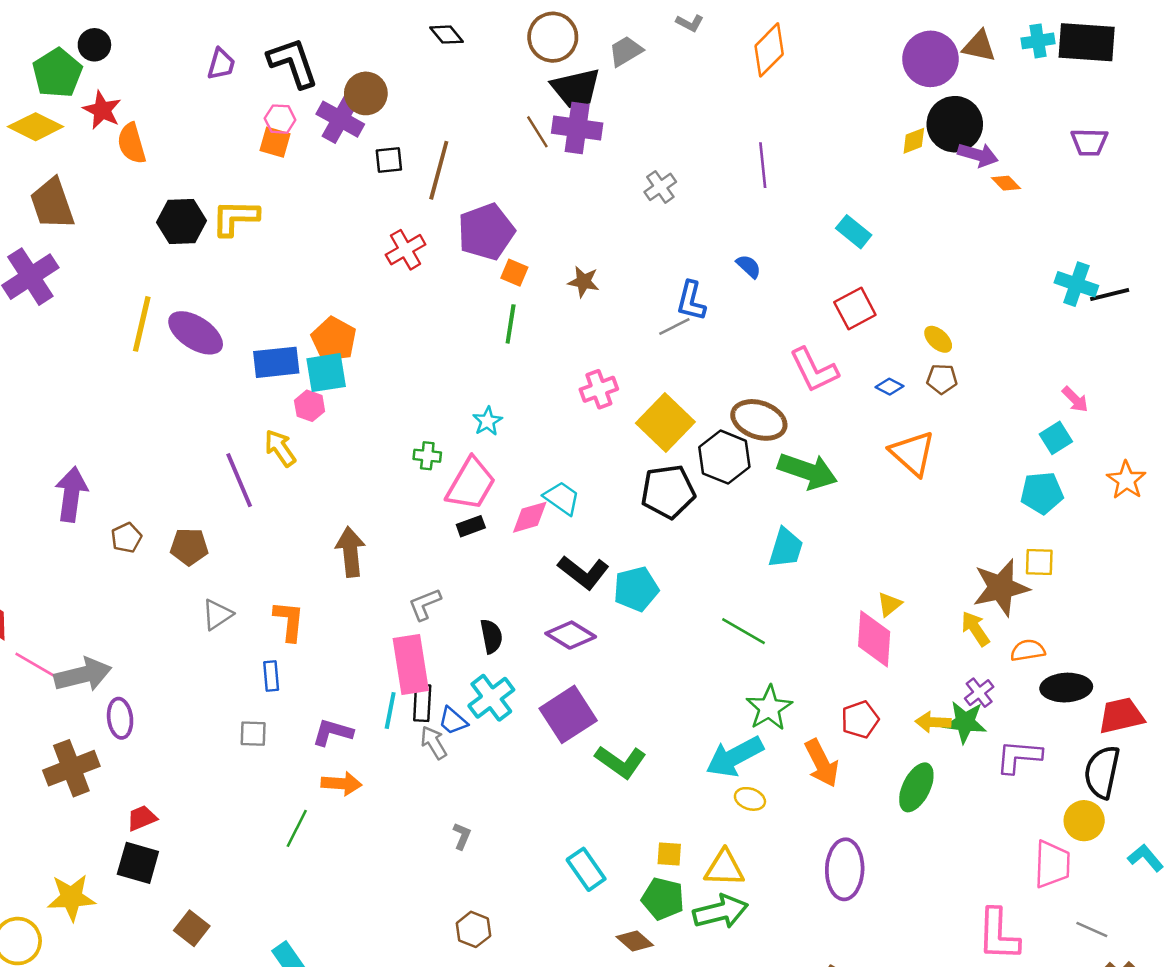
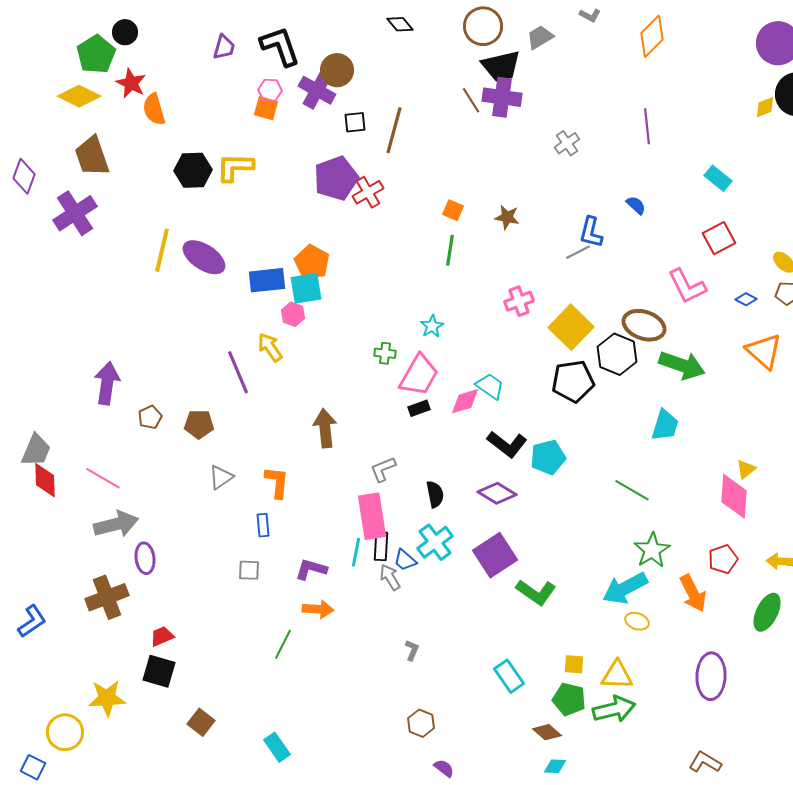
purple pentagon: (486, 232) -> (336, 178), moved
pink line: (37, 666) -> (103, 478), moved

